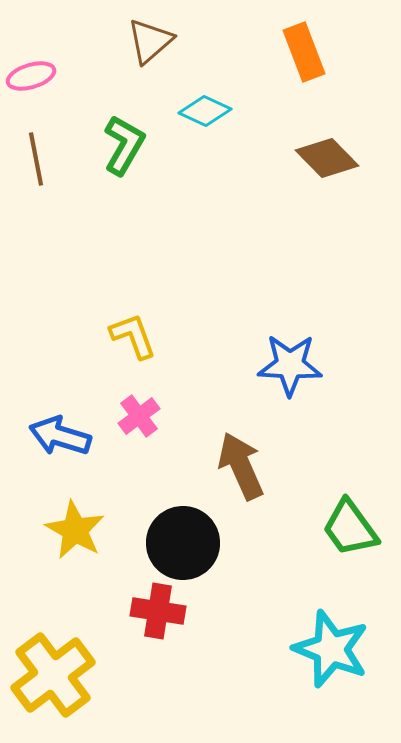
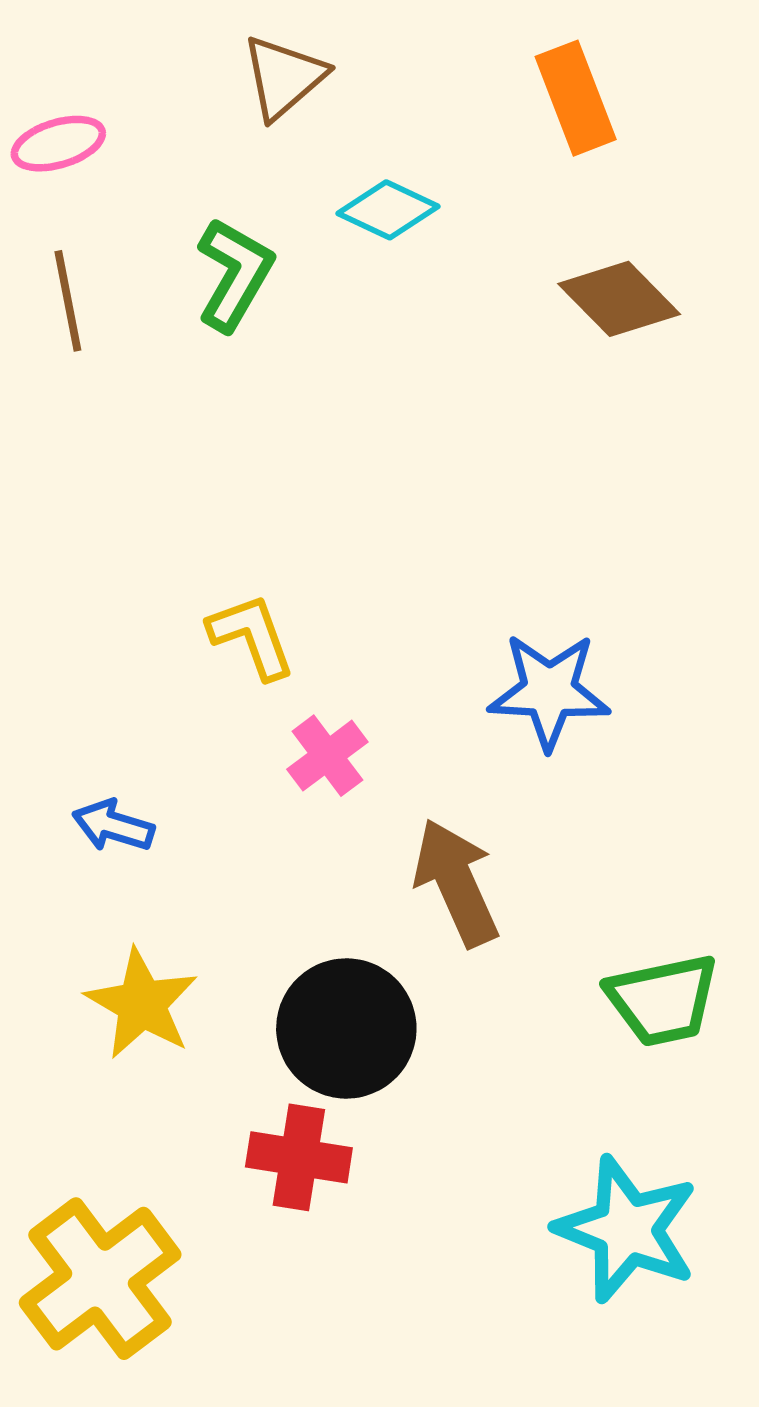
pink cross: (139, 416) -> (327, 756), moved
blue arrow: (60, 436) -> (113, 826), size x0.7
green trapezoid: (350, 528) -> (663, 1000), turned -66

